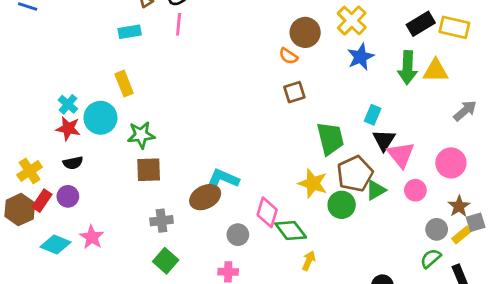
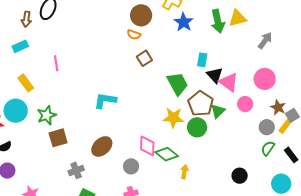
pink line: (179, 24) -> (56, 63), moved
cyan L-shape: (223, 179) -> (105, 100), moved

